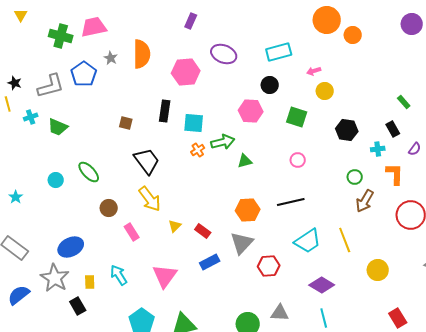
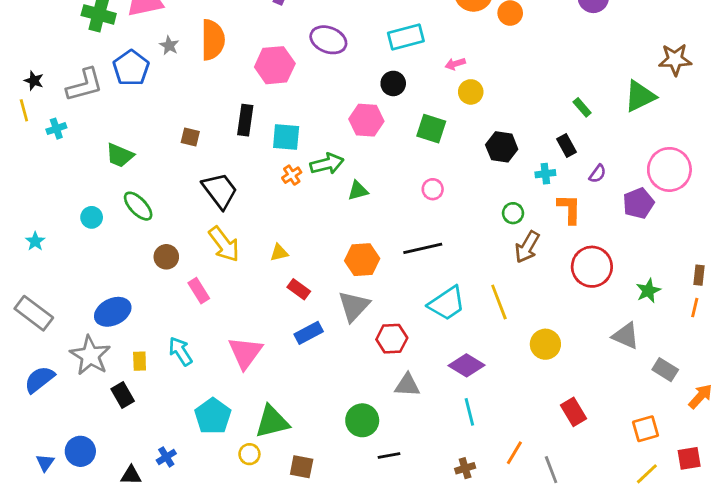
green trapezoid: (58, 127) -> (120, 155), moved
yellow triangle: (175, 226) -> (279, 253), moved, turned 32
gray triangle: (280, 313) -> (407, 385), moved

